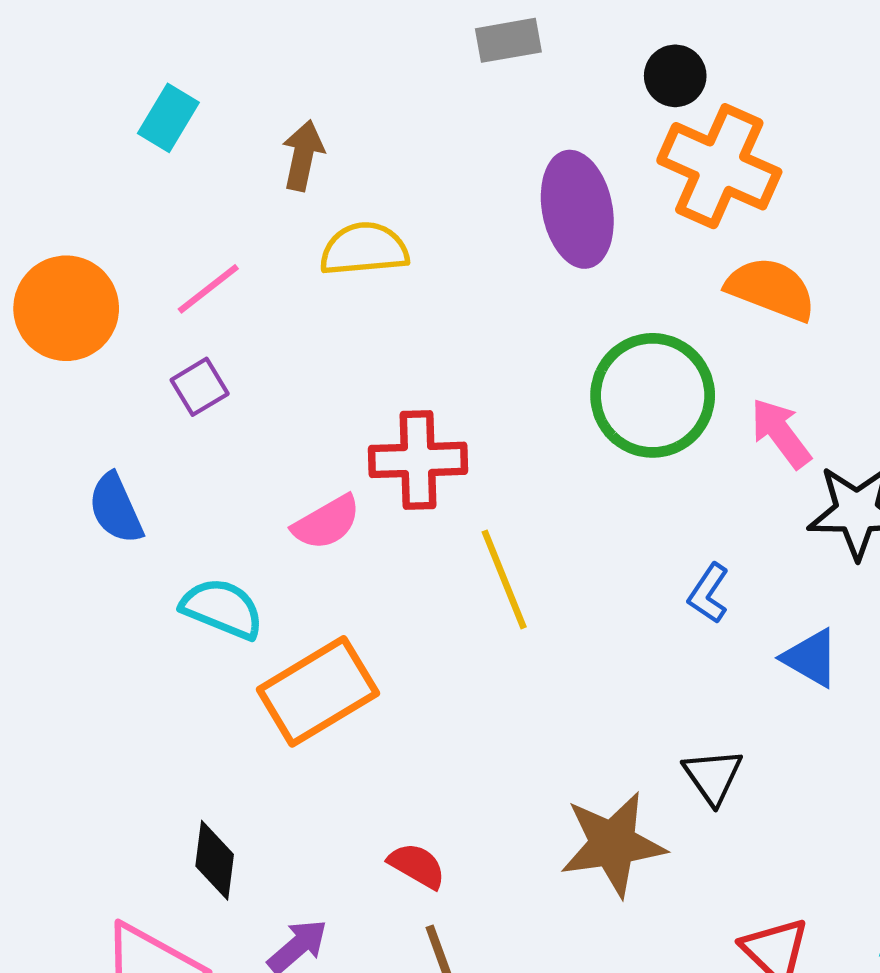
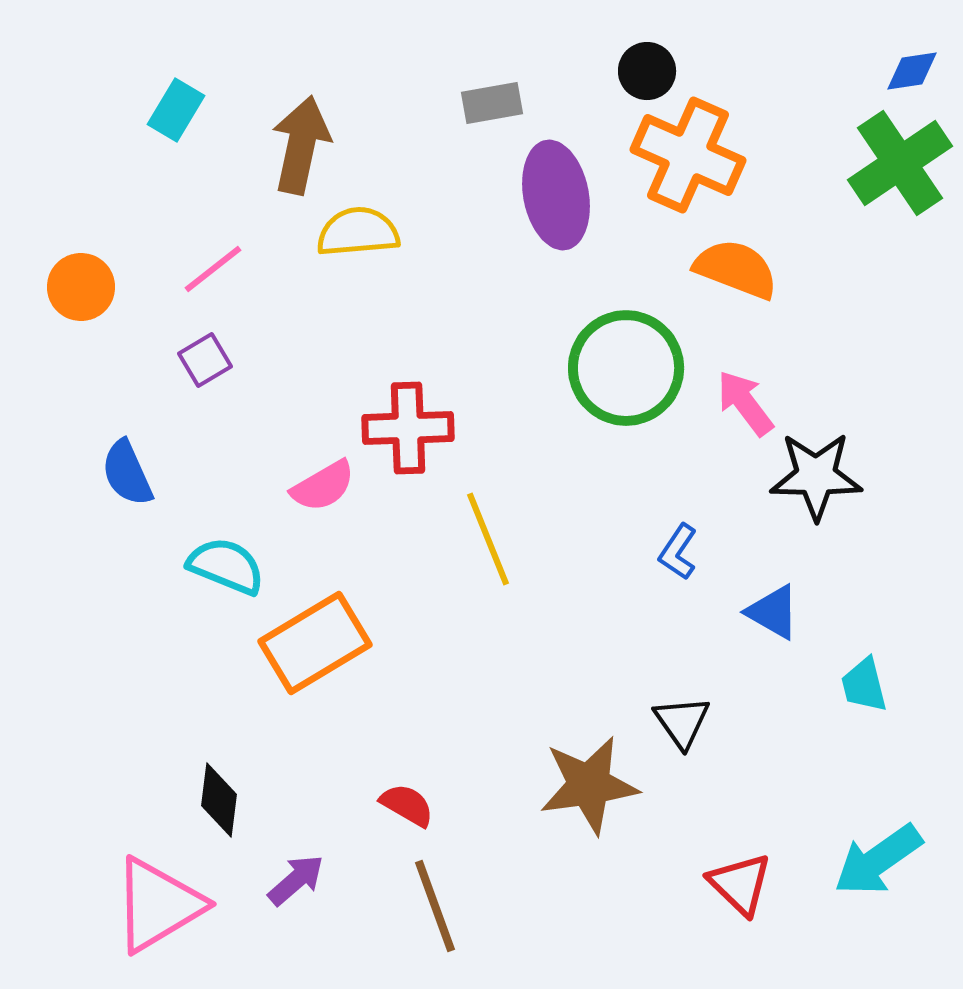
gray rectangle: (508, 40) -> (492, 103), moved
brown arrow: (303, 155) -> (301, 145), size x1.5
orange circle: (66, 308) -> (81, 287), size x0.7

